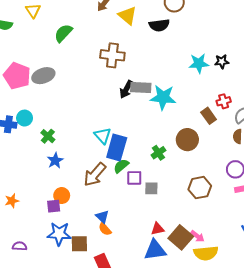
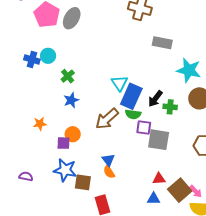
gray ellipse: (43, 76) -> (72, 18), turned -50
black arrow: (126, 89) -> (155, 99), moved
cyan star: (163, 97) -> (189, 70), moved
green cross: (158, 153) -> (170, 107), turned 32
green semicircle: (121, 166) -> (133, 114), turned -140
gray square: (151, 188) -> (159, 140), size x1.6
orange star: (12, 201) -> (40, 124), moved
blue triangle: (155, 250) -> (154, 199), size x0.6

